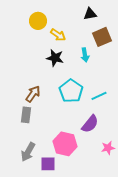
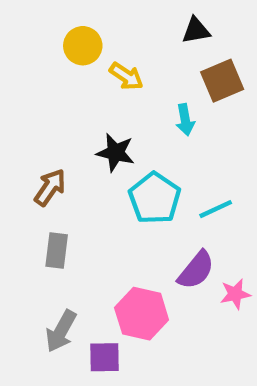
black star: (55, 58) -> (115, 152), moved
brown arrow: (33, 94) -> (50, 187), moved
pink star: (108, 148) -> (235, 294), moved

